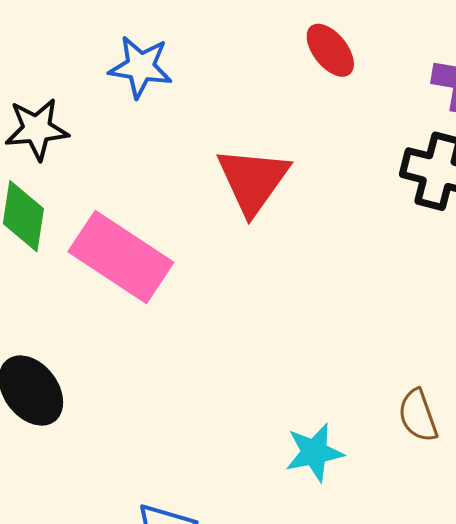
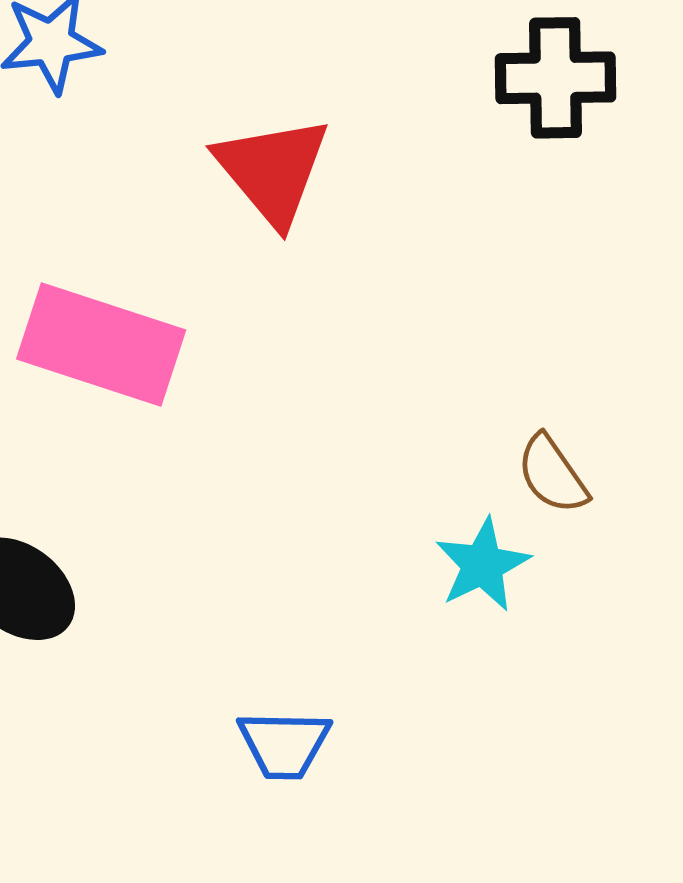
brown semicircle: (418, 416) -> (552, 474), moved

